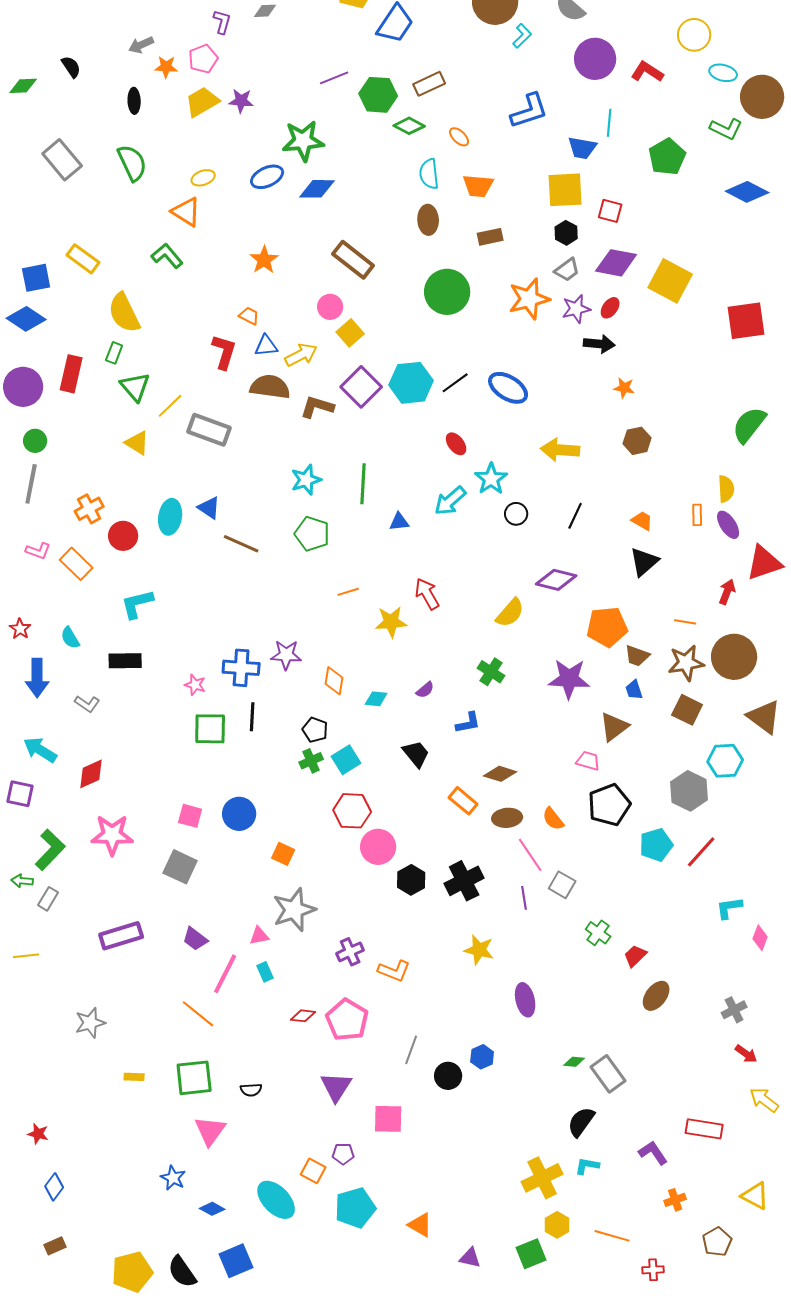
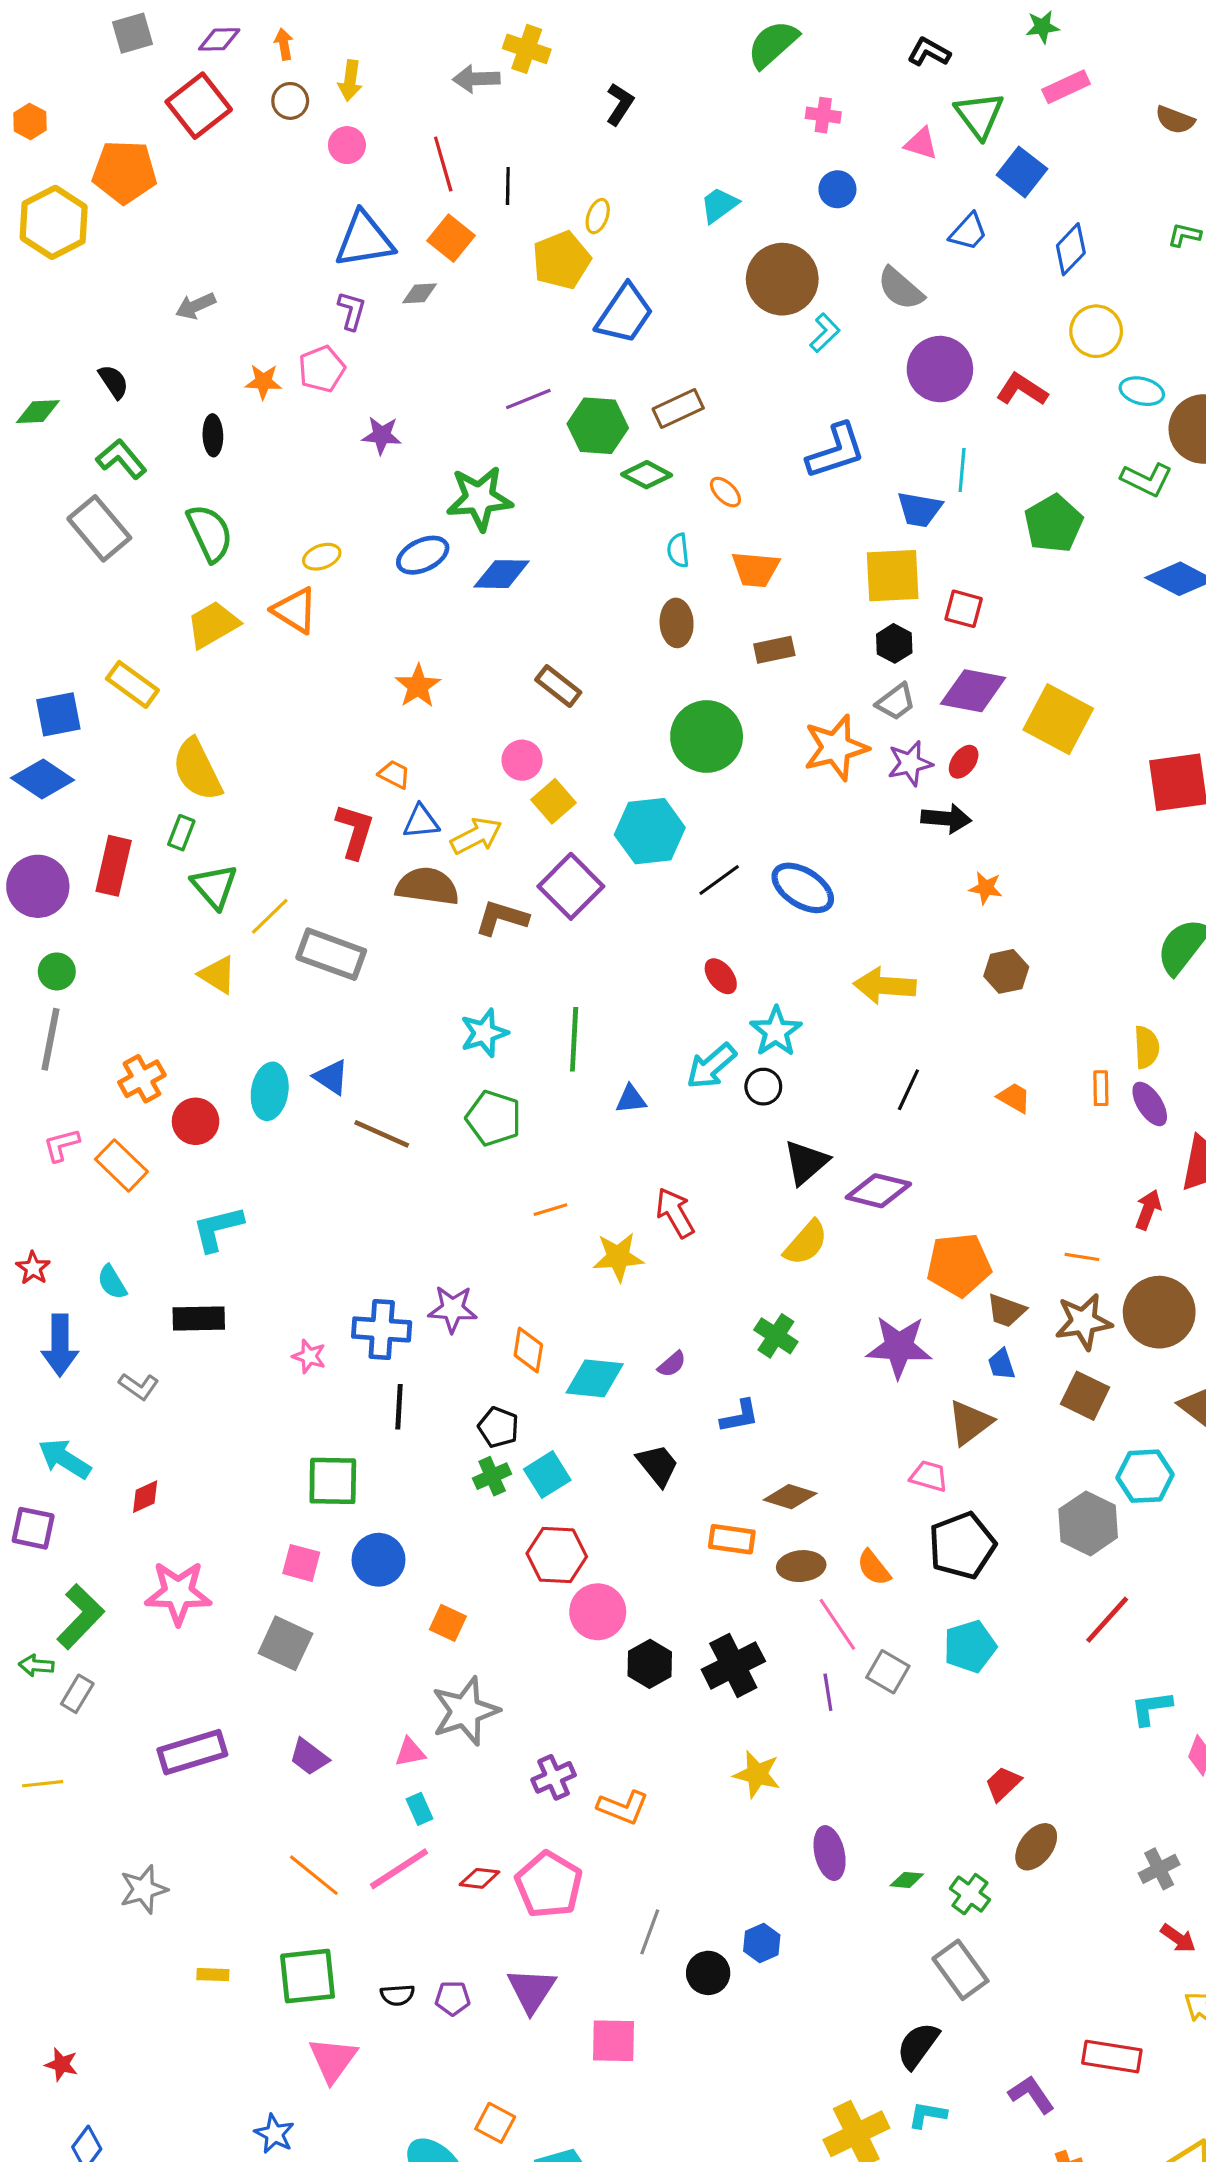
gray arrow: (141, 45) -> (196, 306), moved
yellow trapezoid: (202, 102) -> (213, 625), moved
cyan semicircle: (429, 174) -> (678, 550), size x0.7
green L-shape: (167, 256) -> (121, 459), moved
brown rectangle: (353, 260) -> (558, 686), size x0.7
cyan hexagon: (411, 383) -> (650, 831), moved
black circle: (516, 514) -> (763, 1087), moved
pink L-shape: (38, 551) -> (62, 1145), turned 145
black triangle: (644, 562) -> (806, 1162), moved
cyan diamond: (376, 699) -> (595, 1378), size x1.6
green square: (210, 729) -> (333, 1481), moved
red diamond: (91, 774) -> (145, 1497), size x0.7
orange rectangle: (463, 801) -> (732, 1539), turned -32
cyan pentagon: (656, 845) -> (970, 1646), moved
green cross: (598, 933) -> (970, 1894), moved
pink line: (225, 974) -> (399, 1869), moved, turned 30
green diamond: (574, 1062) -> (907, 1880), moved
purple pentagon: (343, 1154) -> (453, 1998), moved

